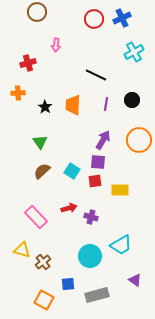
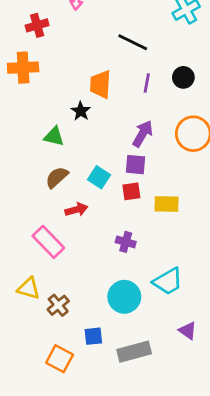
orange cross: (18, 93) -> (23, 68), size x1.5
black star: (45, 107) -> (81, 111), moved
green triangle: (40, 142) -> (54, 136), turned -42
red arrow: (69, 208) -> (76, 210), moved

